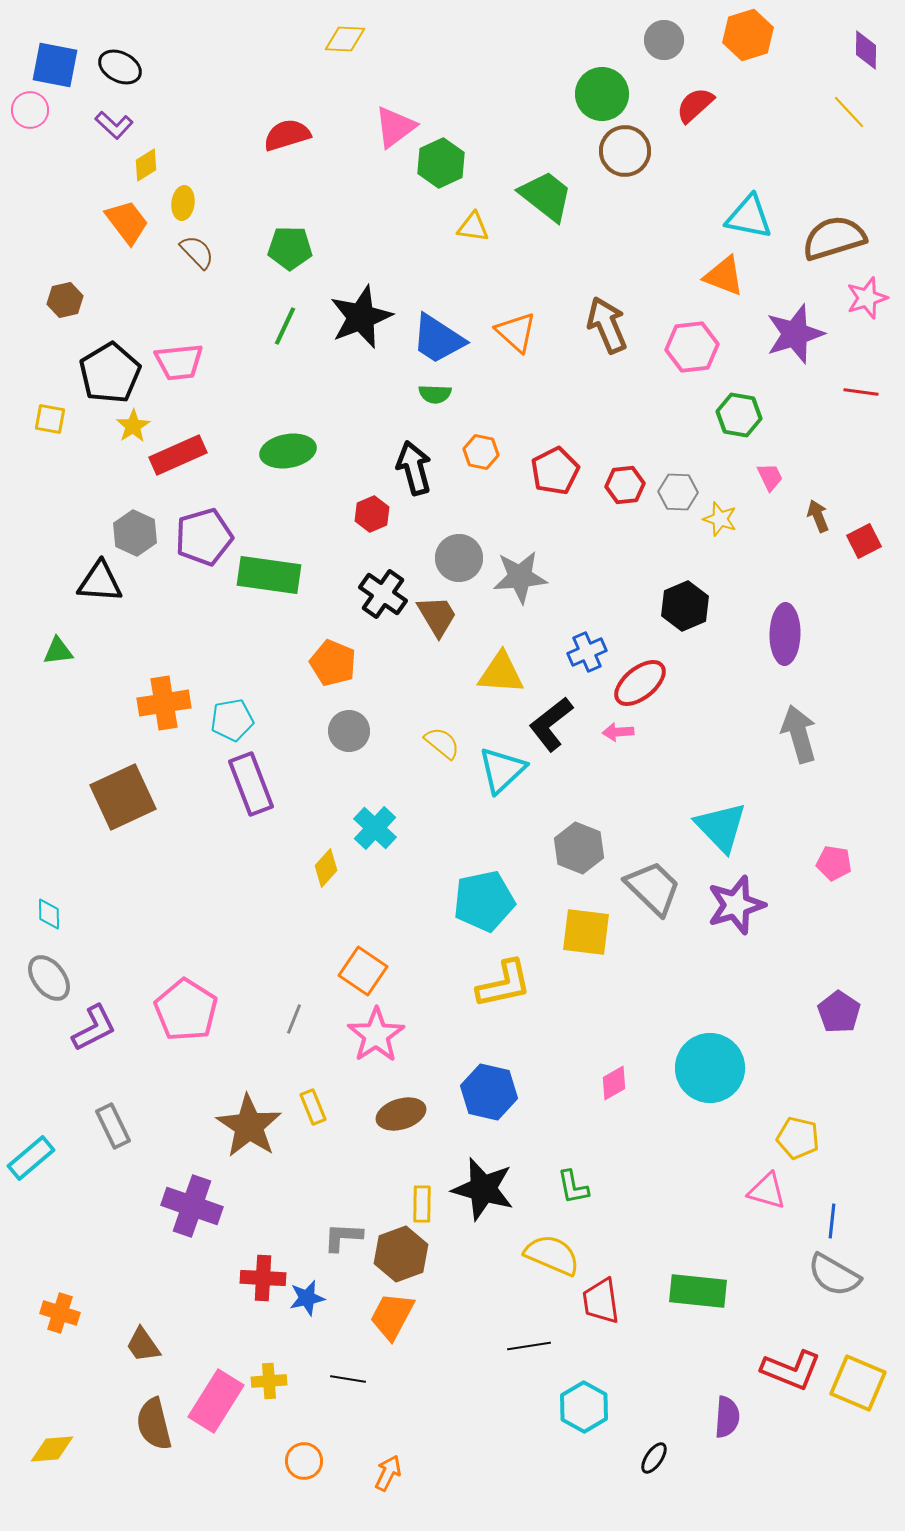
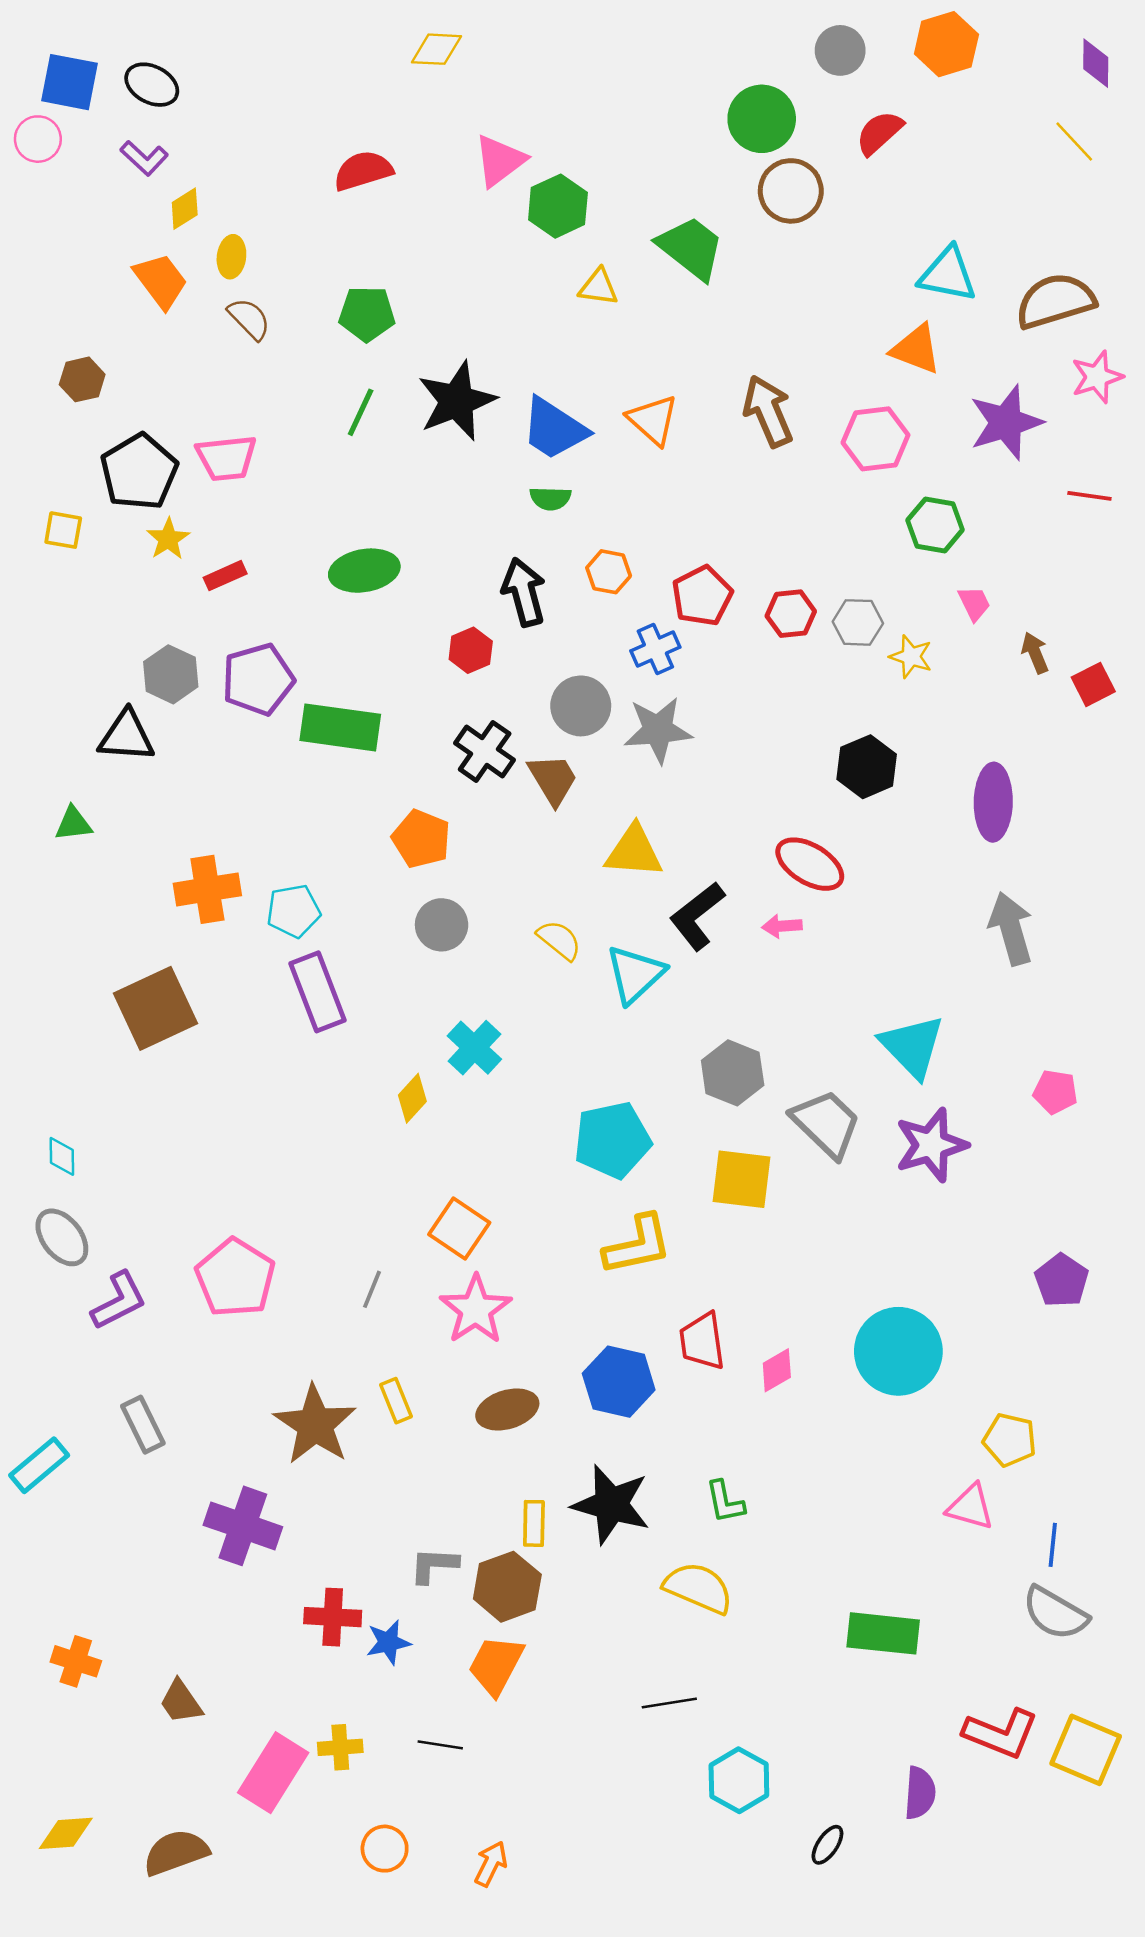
red rectangle: (178, 455) -> (225, 576), size x0.6
blue cross: (587, 652) -> (655, 649), moved
red ellipse: (640, 683) -> (810, 864), turned 70
red trapezoid: (601, 1301) -> (702, 1341), moved
brown semicircle: (154, 1424) -> (176, 1852), moved, turned 84

